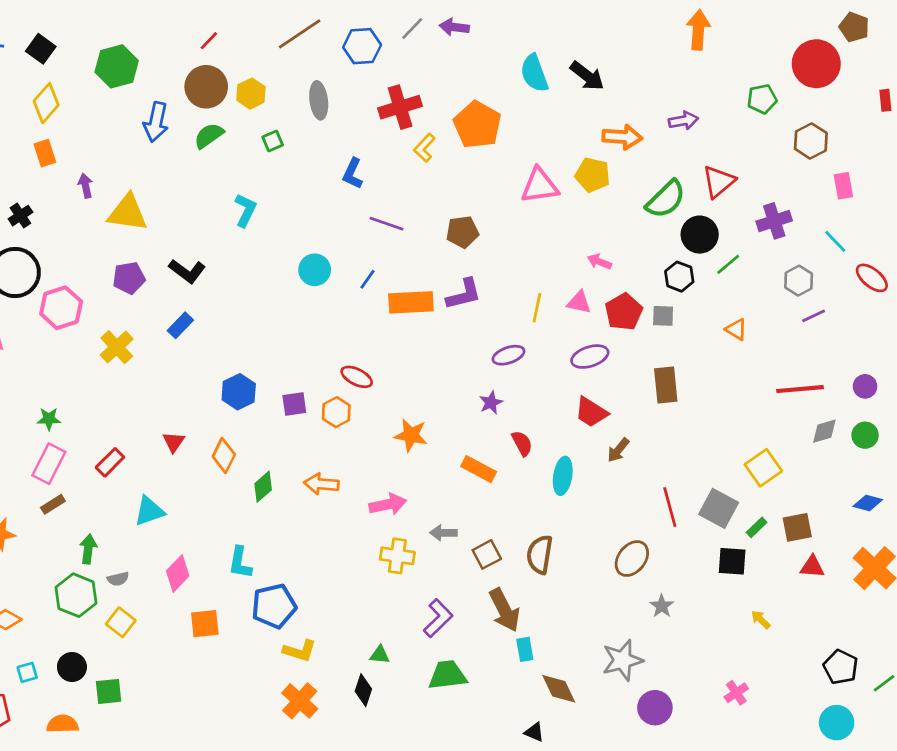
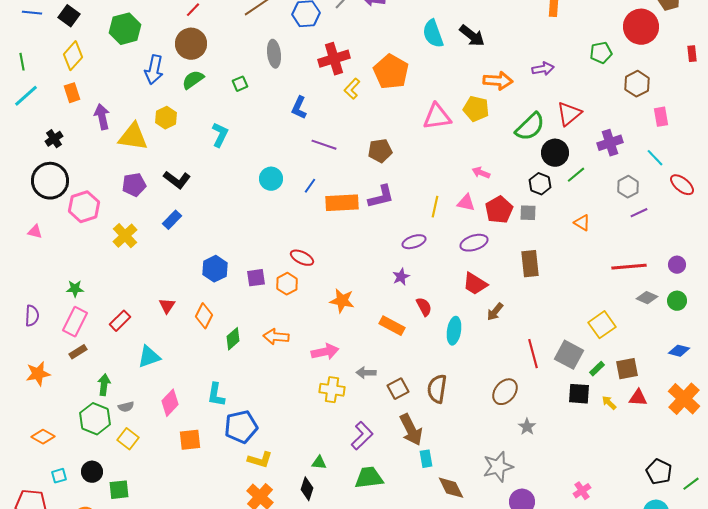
yellow hexagon: (251, 94) -> (166, 118), moved
purple arrow: (86, 186) -> (102, 117), size x1.4
gray diamond: (824, 431) -> (647, 298), turned 40
yellow arrow: (761, 620) -> (609, 403), moved

